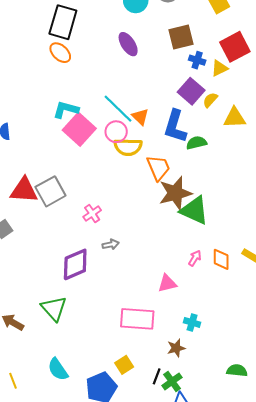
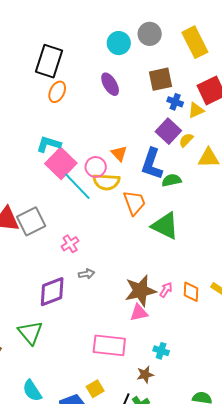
orange ellipse: (60, 53) -> (57, 92), moved, turned 70
cyan line: (118, 109) -> (77, 186), moved
brown star: (175, 193) -> (140, 291), moved
green triangle: (194, 210) -> (165, 226), moved

